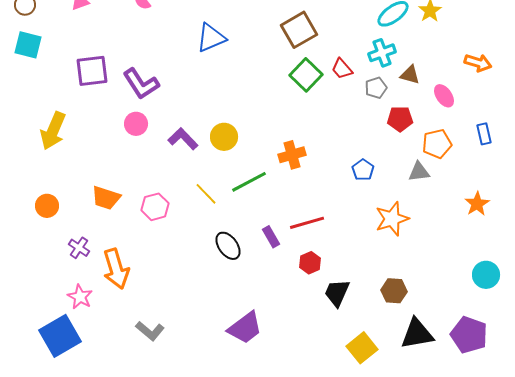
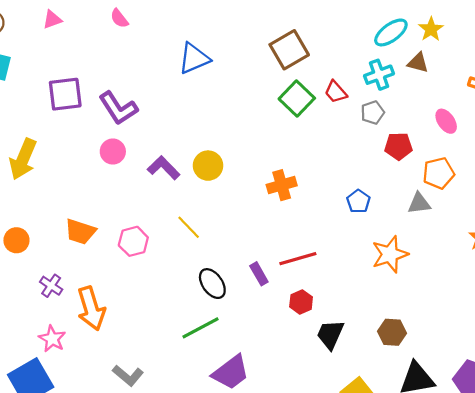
brown triangle: (410, 75) -> (418, 63), moved
green line: (249, 182) -> (200, 328), moved

